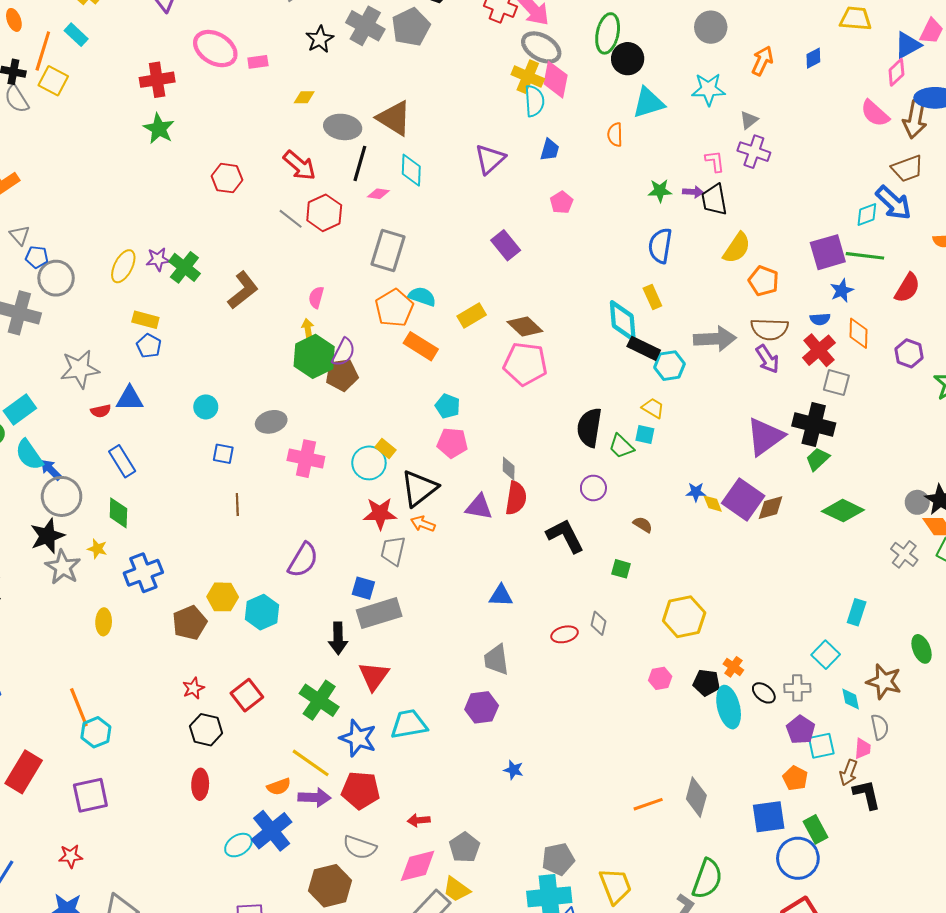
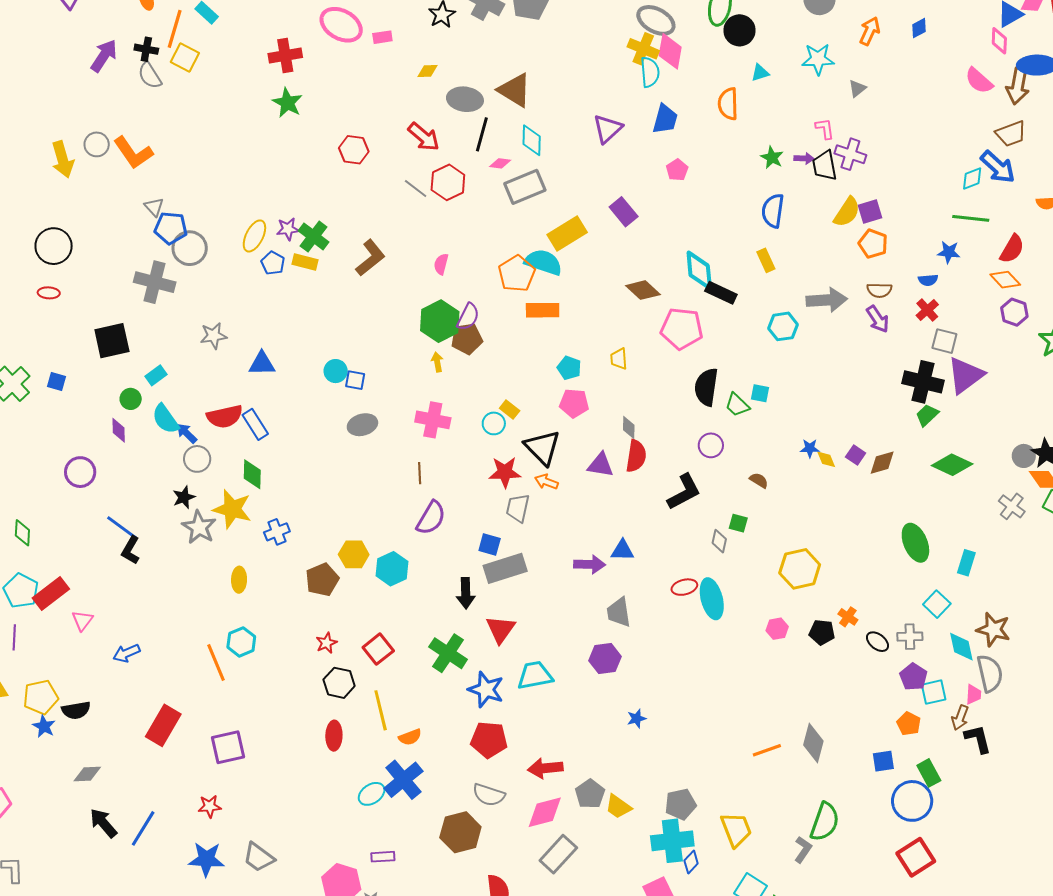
pink diamond: (896, 72) -> (999, 41), turned -44
cyan triangle: (648, 103) -> (760, 73), size x0.6
orange semicircle: (615, 135) -> (728, 104), size x1.4
blue trapezoid: (550, 150) -> (665, 119), size x1.4
purple cross: (754, 152) -> (850, 154), moved
green star: (660, 191) -> (772, 158), turned 30
gray rectangle: (388, 251) -> (525, 187), moved, turned 51
purple square: (828, 252) -> (870, 211), moved, size x0.7
blue pentagon: (37, 257) -> (171, 228), size x1.5
blue star: (842, 291) -> (949, 252), turned 30
cyan semicircle: (422, 296) -> (543, 262), size x1.4
yellow rectangle: (472, 316) -> (567, 234), moved, size x1.4
yellow rectangle: (145, 320) -> (305, 262), moved
cyan diamond: (623, 321) -> (699, 270), moved
yellow arrow: (308, 329) -> (437, 362), moved
brown semicircle: (770, 329) -> (879, 290), size x0.7
orange diamond: (858, 333) -> (1005, 280), moved, turned -44
blue pentagon: (149, 346) -> (273, 263), moved
orange rectangle: (421, 346) -> (543, 310), turned -32
black rectangle: (644, 348) -> (721, 293), moved
red cross: (819, 350) -> (927, 310), size x0.7
pink pentagon: (525, 364) -> (682, 328), moved
gray star: (80, 369) -> (213, 336), size x0.7
yellow trapezoid: (653, 408) -> (619, 359), moved, turned -125
cyan rectangle: (20, 409) -> (156, 375), size x0.7
red semicircle: (101, 411) -> (225, 417), moved, size x1.8
gray ellipse: (271, 422) -> (362, 425), moved
purple triangle: (765, 437) -> (965, 375), moved
blue square: (223, 454) -> (355, 380), moved
cyan circle: (369, 463) -> (494, 423), size x0.7
black triangle: (419, 488) -> (542, 447), turned -36
gray circle: (62, 496) -> (197, 459), size x0.7
purple square: (743, 499) -> (856, 455), size x0.5
brown line: (237, 505) -> (420, 473), moved
black star: (47, 536) -> (184, 497), size x0.7
black L-shape: (565, 536) -> (684, 492), turned 90
yellow star: (97, 549) -> (232, 509), size x2.0
blue cross: (143, 573) -> (277, 532), size x0.7
gray diamond: (598, 623) -> (719, 541), moved
green ellipse: (922, 649) -> (915, 543), moved, size x1.4
cyan diamond: (851, 699) -> (961, 647), size x1.4
cyan ellipse: (729, 707) -> (712, 599), moved
gray semicircle: (880, 727) -> (990, 673), size x1.5
cyan hexagon: (96, 732) -> (241, 642), moved
yellow line: (311, 763) -> (381, 710), moved, turned 42
blue star: (514, 770) -> (637, 718), turned -30
purple arrow: (314, 797) -> (590, 564), moved
blue square: (769, 817) -> (883, 761), size x0.7
red arrow: (419, 820) -> (545, 768), size x1.6
yellow trapezoid: (456, 889) -> (618, 807), moved

